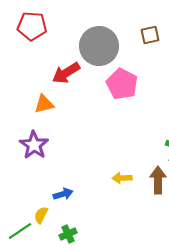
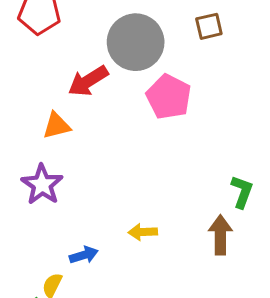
yellow arrow: (122, 178) -> (143, 232), moved

